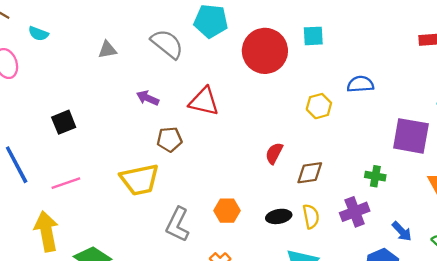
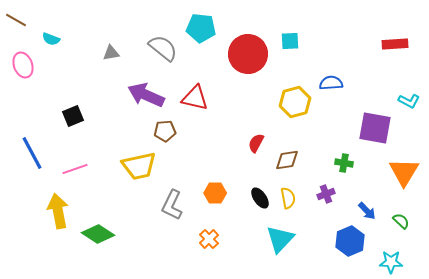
purple arrow: (148, 98) -> (146, 95), size x1.8
yellow hexagon: (319, 106) -> (295, 102), size x1.4
purple cross: (355, 212) -> (326, 194), size x0.7
black ellipse: (279, 216) -> (260, 198), turned 65

